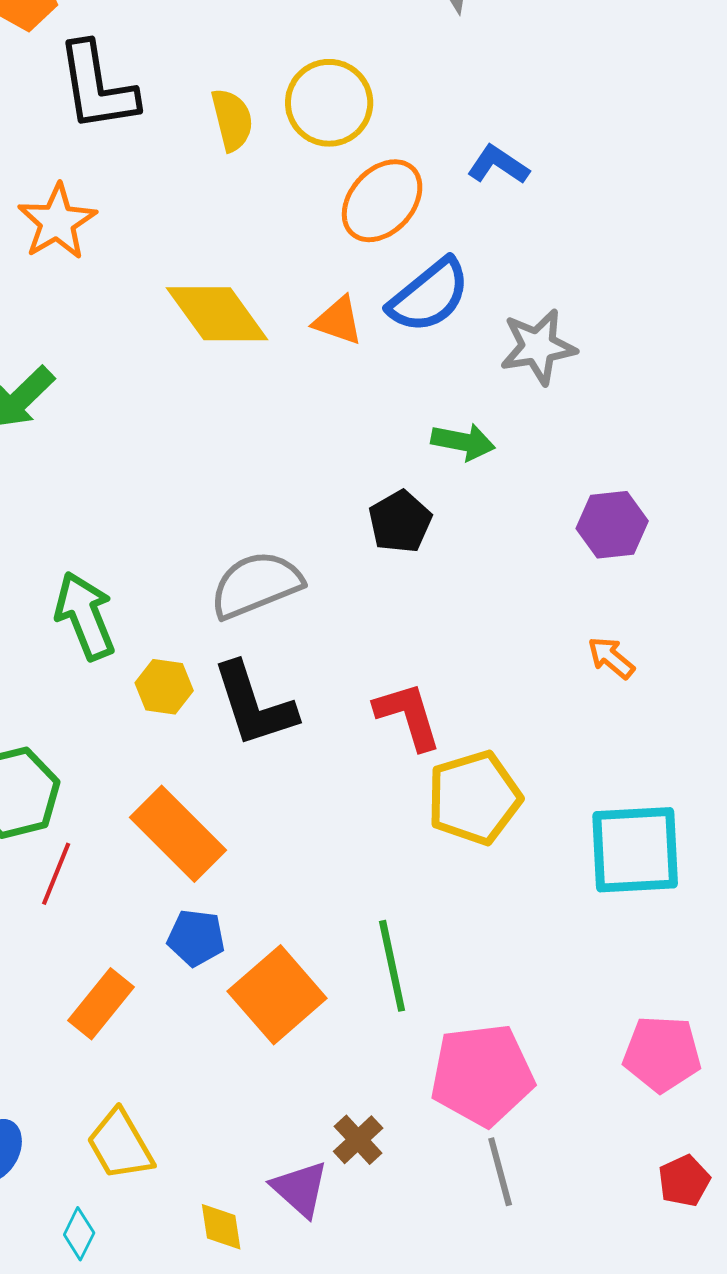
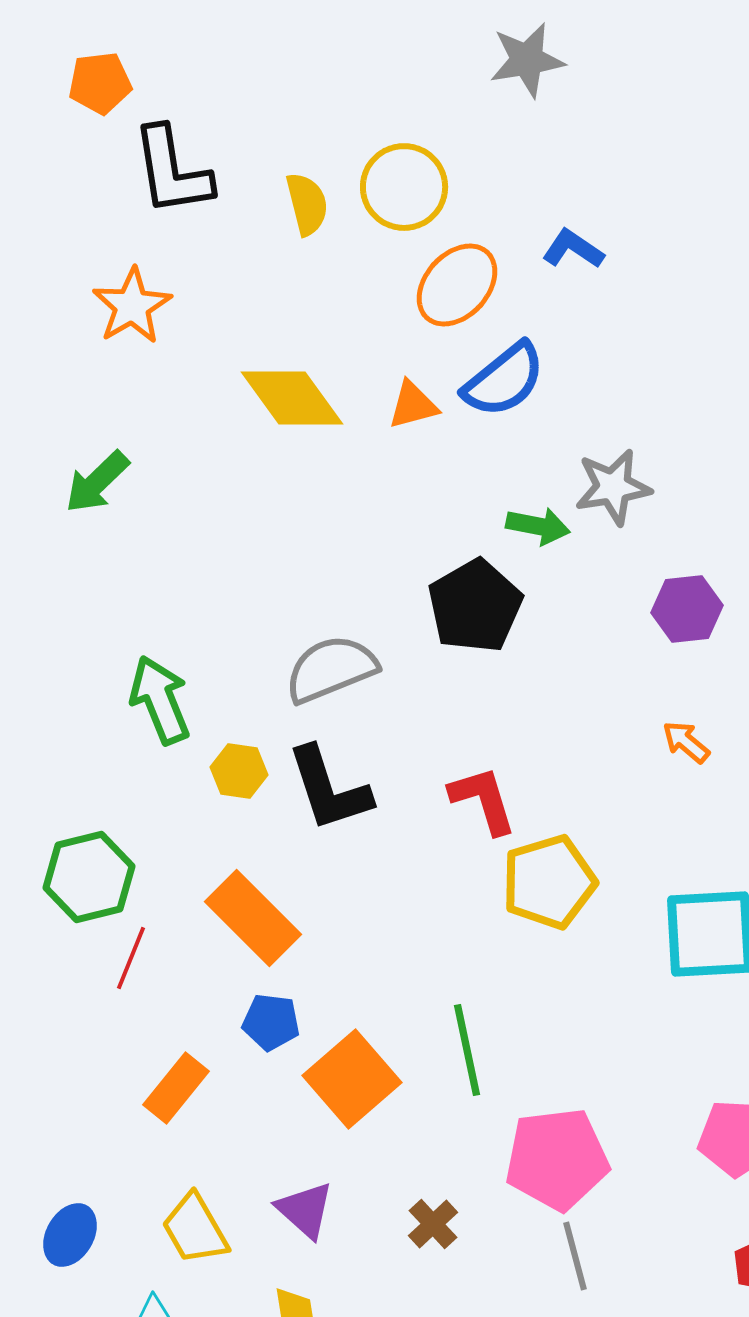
orange triangle: (338, 321) -> (413, 405), turned -34
gray star: (538, 347) -> (613, 487), moved
black pentagon: (400, 522) -> (475, 606), size x1.5
purple triangle: (300, 1189) -> (305, 1210), moved

